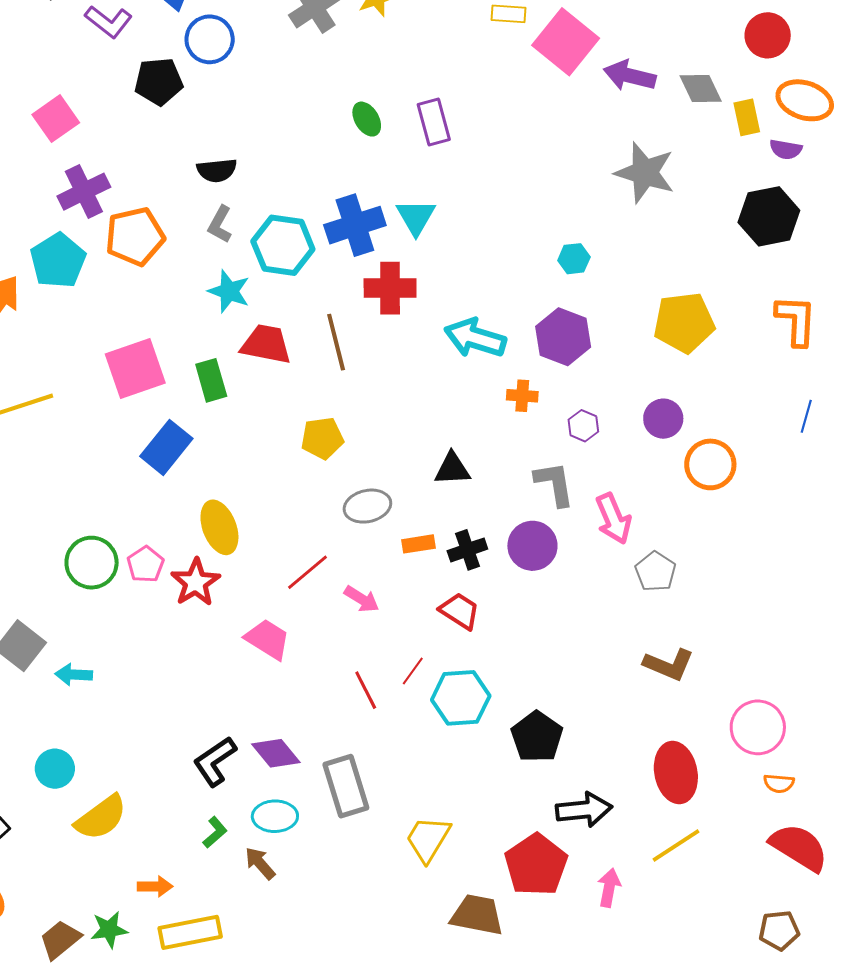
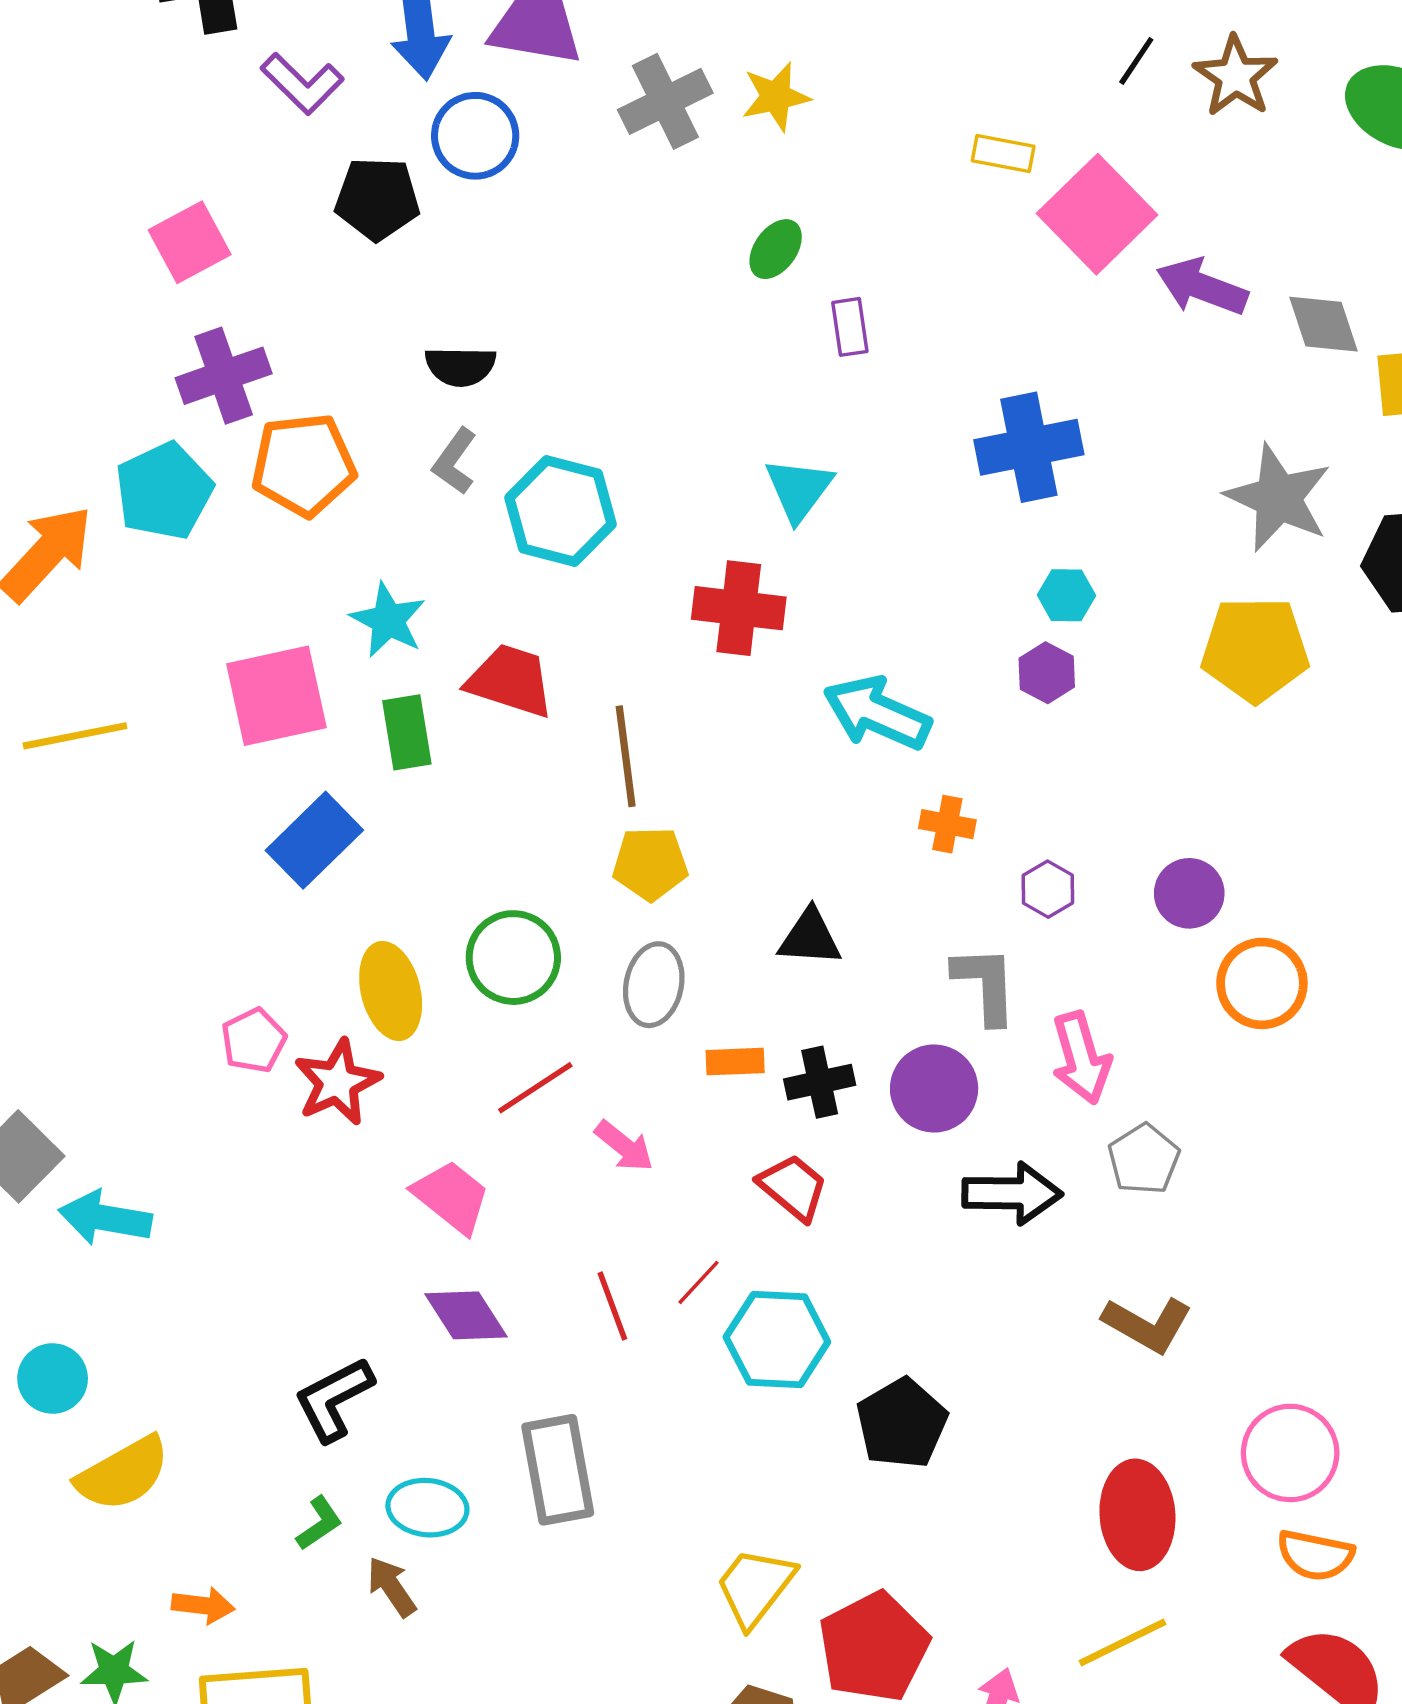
green ellipse: (367, 119) -> (776, 249), moved, turned 60
purple rectangle: (434, 122) -> (850, 327), size x0.7
gray star: (645, 173) -> (1278, 498), moved
blue cross: (355, 225) -> (1029, 447), moved
cyan star: (229, 291) -> (388, 620), moved
yellow pentagon: (684, 323) -> (1255, 649), moved
purple hexagon: (563, 337) -> (1047, 673), moved, size x0.6
brown line: (336, 342) -> (626, 756), moved
yellow pentagon: (322, 438) -> (650, 864), moved
gray ellipse: (367, 506) -> (654, 985), turned -72
green circle: (92, 563) -> (513, 958), moved
cyan arrow: (74, 675) -> (105, 1218), size x1.4
purple diamond: (276, 753) -> (466, 1315), moved
orange semicircle: (779, 783) -> (1315, 1555), size x1.4
black arrow: (584, 810) -> (1012, 1193), moved
yellow trapezoid: (428, 839) -> (755, 1587), moved

